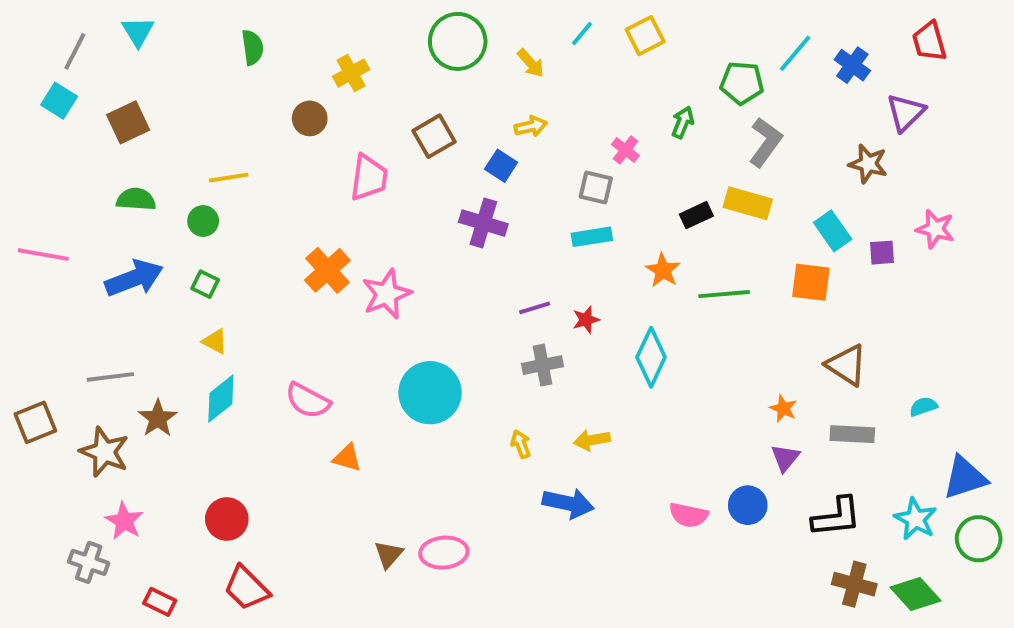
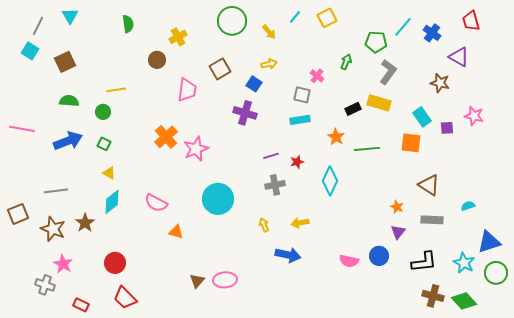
purple triangle: (906, 112) -> (459, 57), turned -45
brown star: (158, 418) -> (85, 223), moved

